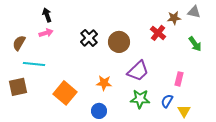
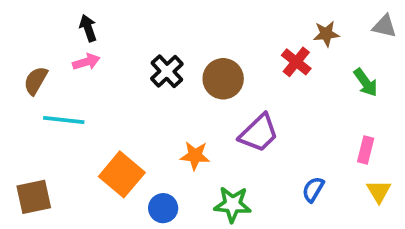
gray triangle: (194, 12) -> (384, 26), moved
pink rectangle: (179, 79) -> (366, 150), moved
brown square: (18, 87) -> (34, 197), moved
green star: (140, 99) -> (233, 204), moved
blue circle: (99, 111) -> (163, 208), moved
yellow triangle: (184, 111) -> (379, 191), moved

